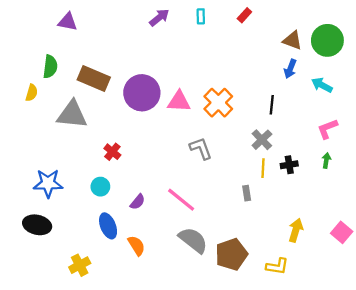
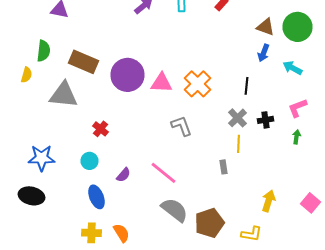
black cross: (289, 165) -> (266, 120), moved
orange semicircle: (136, 246) -> (122, 233), moved
yellow cross: (80, 265) -> (92, 233), moved, turned 30

